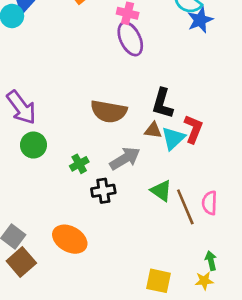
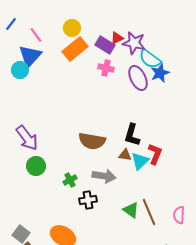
purple ellipse: (130, 39) -> (138, 78), moved
gray arrow: (125, 158) -> (104, 176), turned 40
green triangle: (161, 191) -> (131, 210), moved
pink semicircle: (210, 203) -> (179, 215), moved

